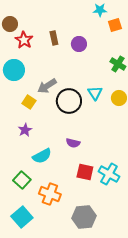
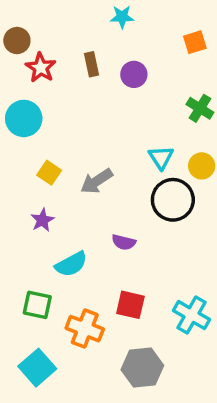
cyan star: (100, 10) -> (122, 17), moved
gray arrow: (47, 86) -> (97, 181), moved
black circle: (69, 101) -> (173, 200), moved
red square: (85, 172) -> (130, 305), moved
cyan cross: (109, 174) -> (191, 315), moved
green square: (22, 180) -> (37, 305), turned -30

